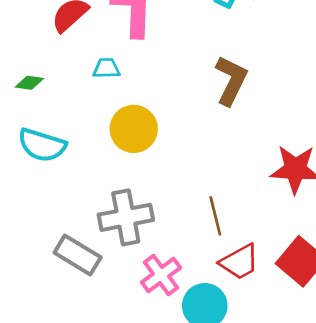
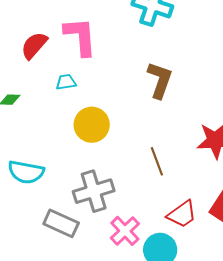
cyan semicircle: (42, 145) -> (26, 172), moved
brown line: (215, 216) -> (157, 161), moved

